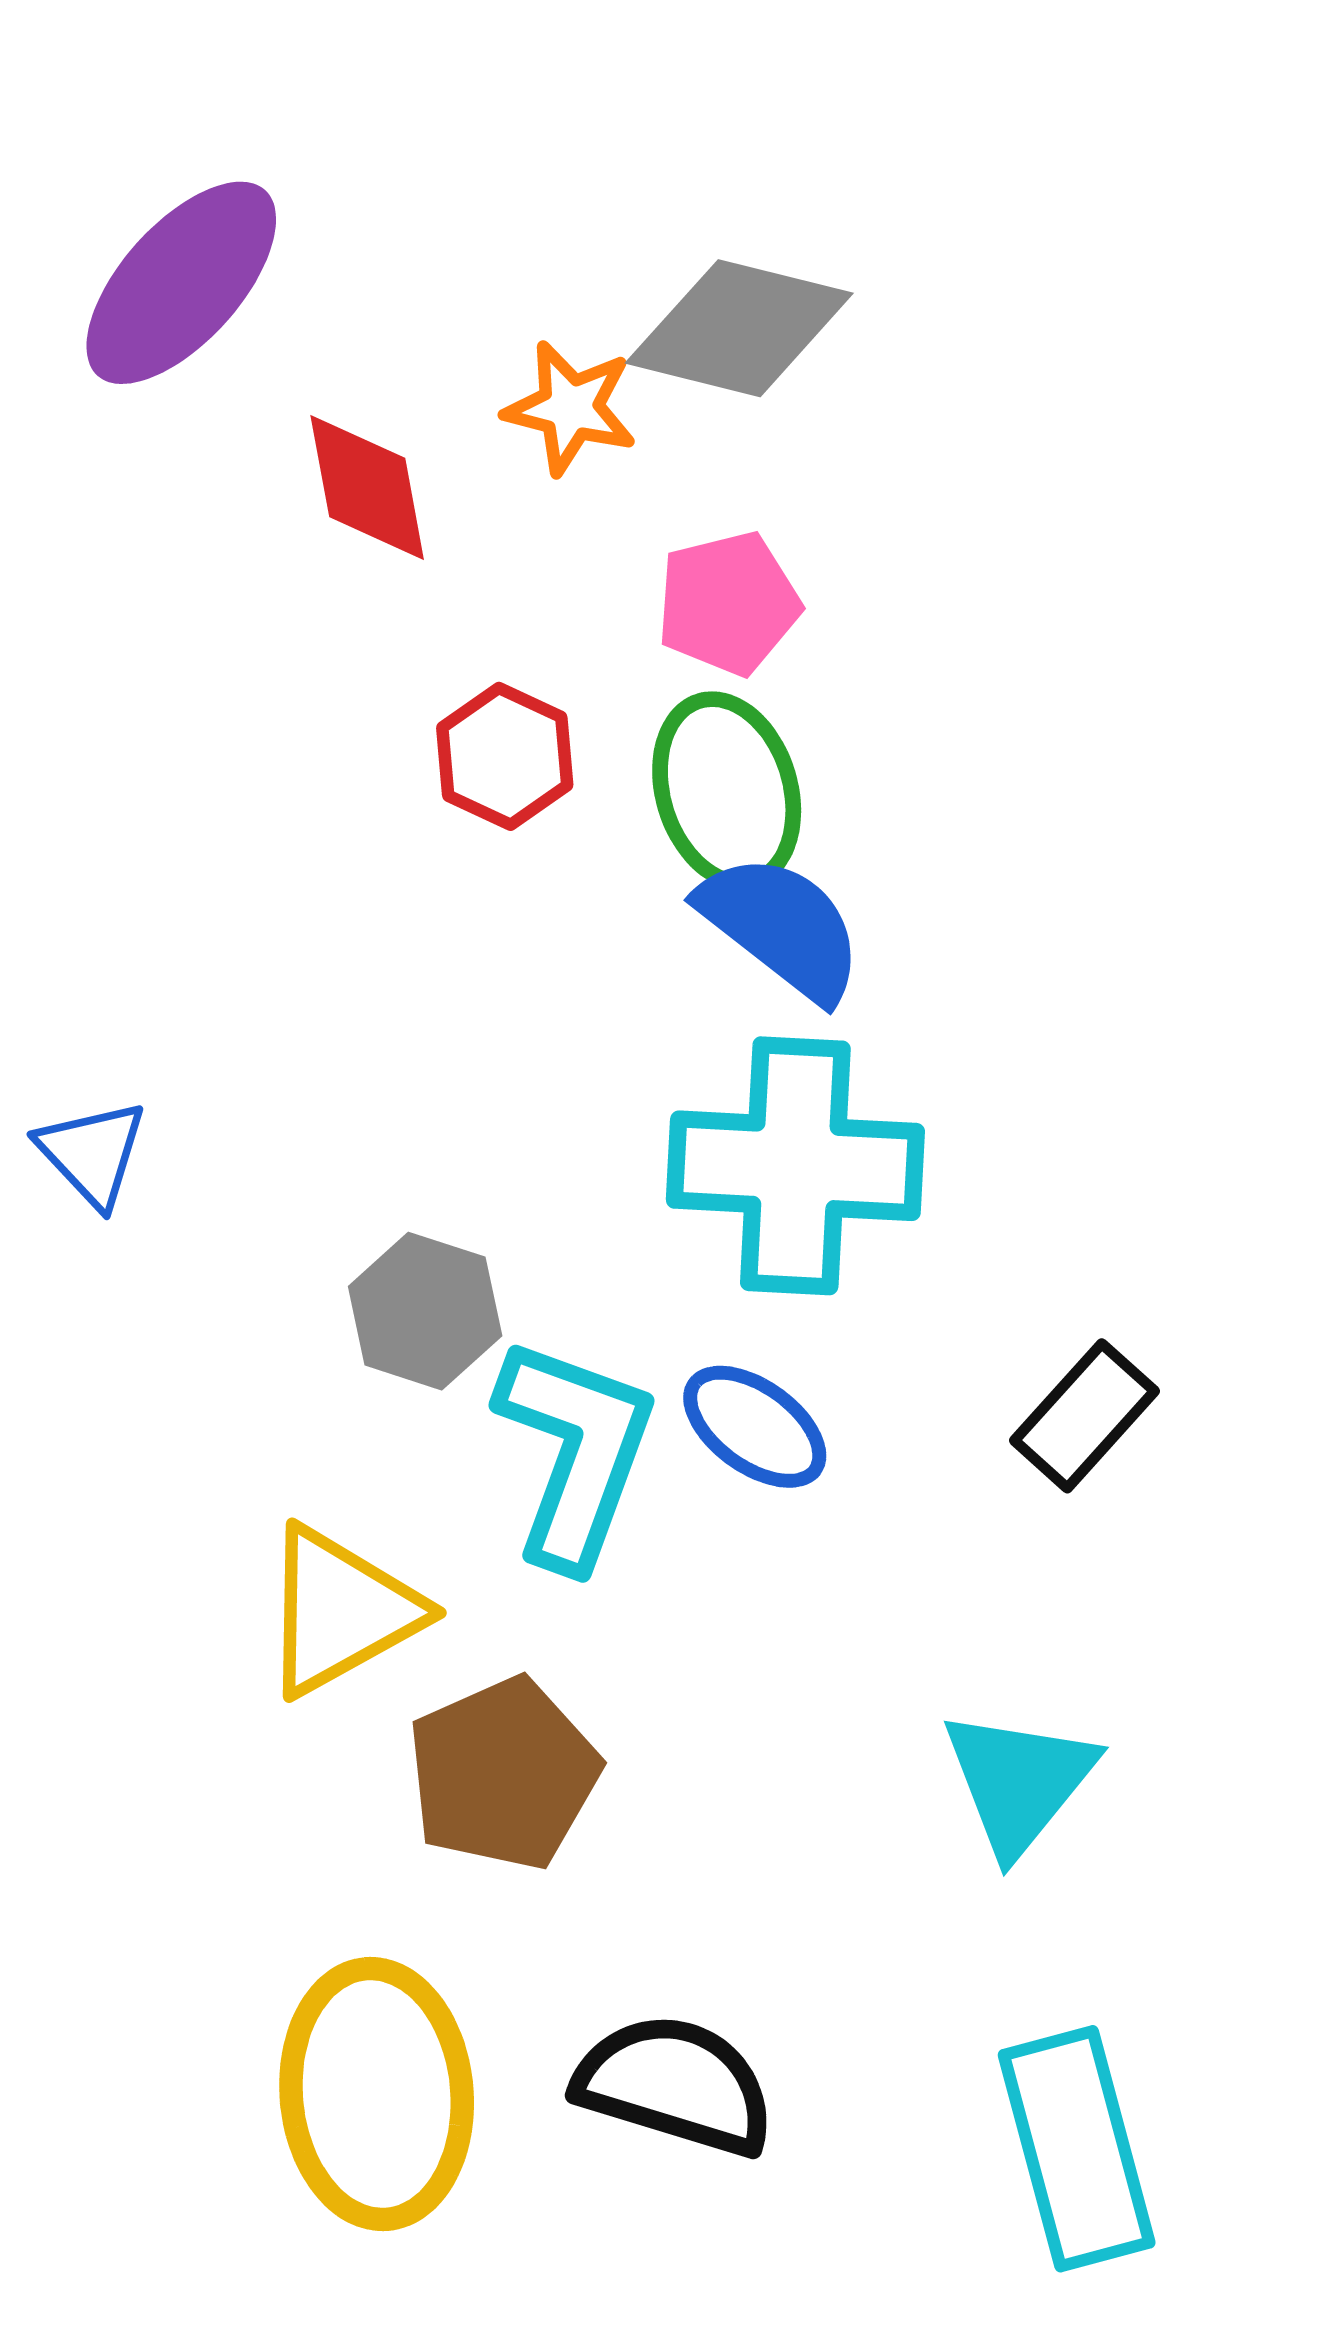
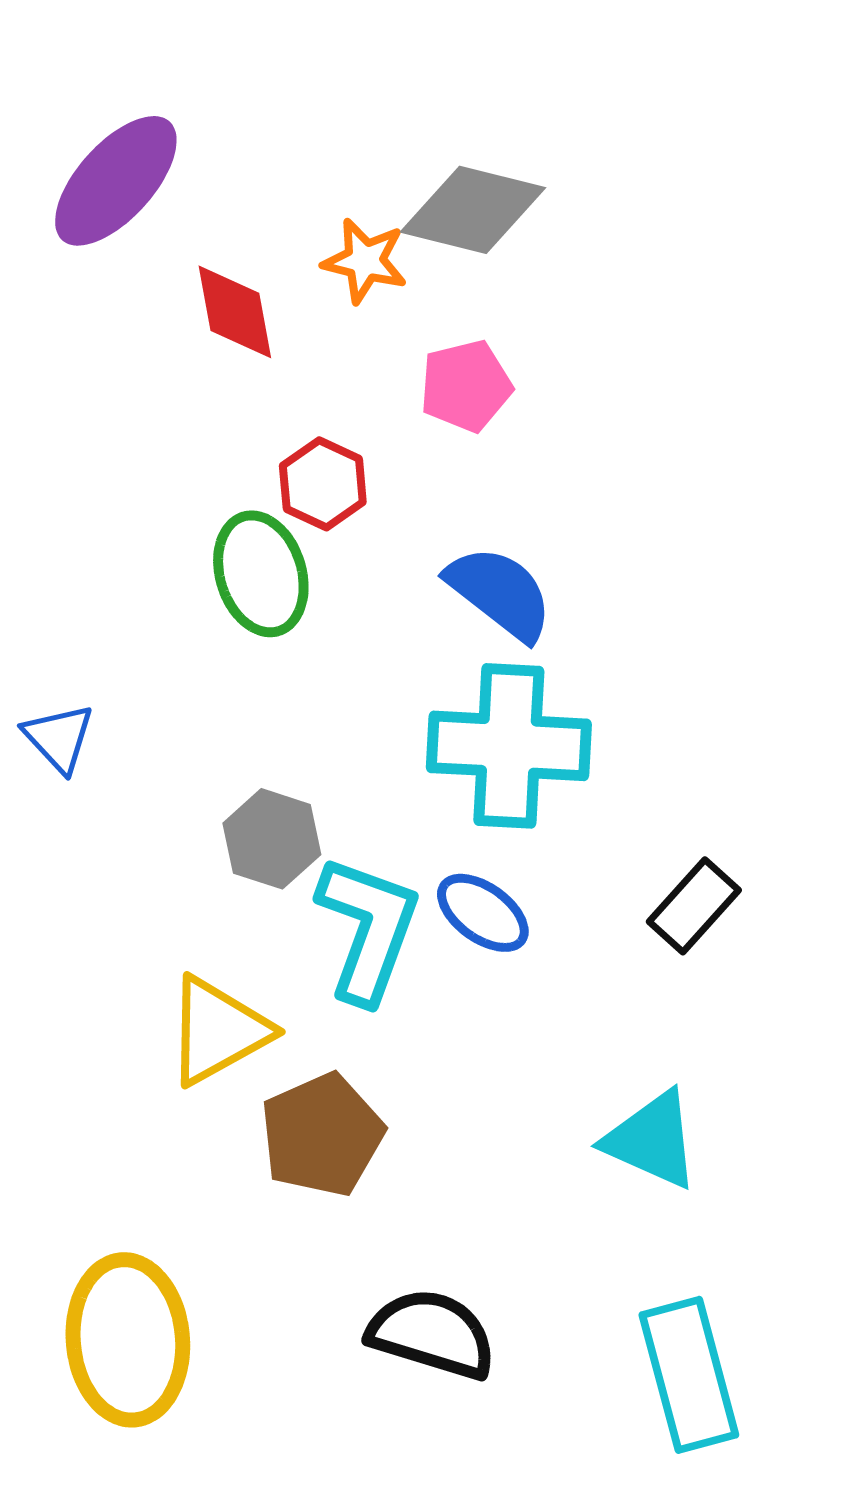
green ellipse: (727, 791) -> (261, 574), moved
cyan triangle: (1019, 1781) -> (652, 1140), turned -45
yellow ellipse: (377, 2094) -> (128, 1340), moved

